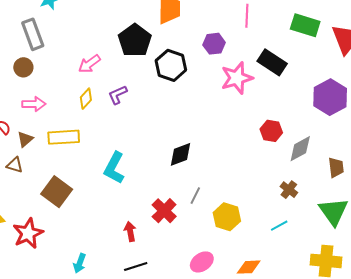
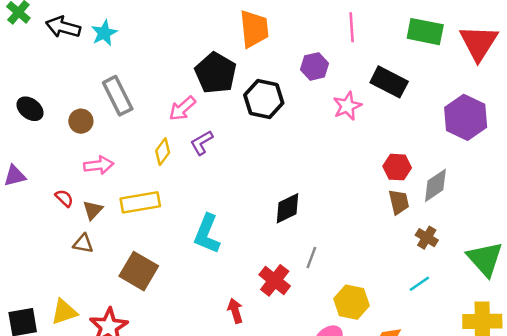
gray rectangle: (33, 34) -> (118, 96), moved
pink arrow: (89, 64) -> (182, 108), moved
pink star: (237, 78) -> (347, 106), size x0.7
brown trapezoid: (336, 167) -> (399, 202), moved
yellow hexagon: (227, 217) -> (352, 302), moved

